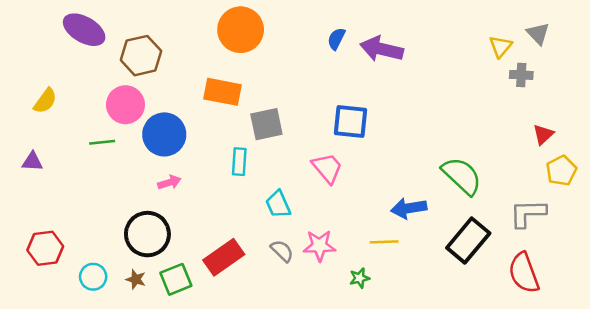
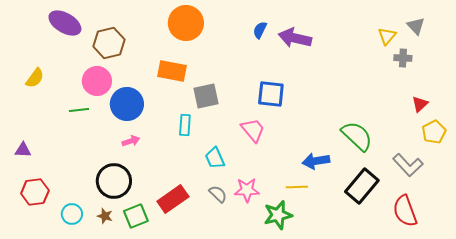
purple triangle: (32, 162) -> (23, 150), moved
gray L-shape: (528, 213) -> (408, 165), turned -132
green star: (360, 278) -> (278, 215), size x1.8

